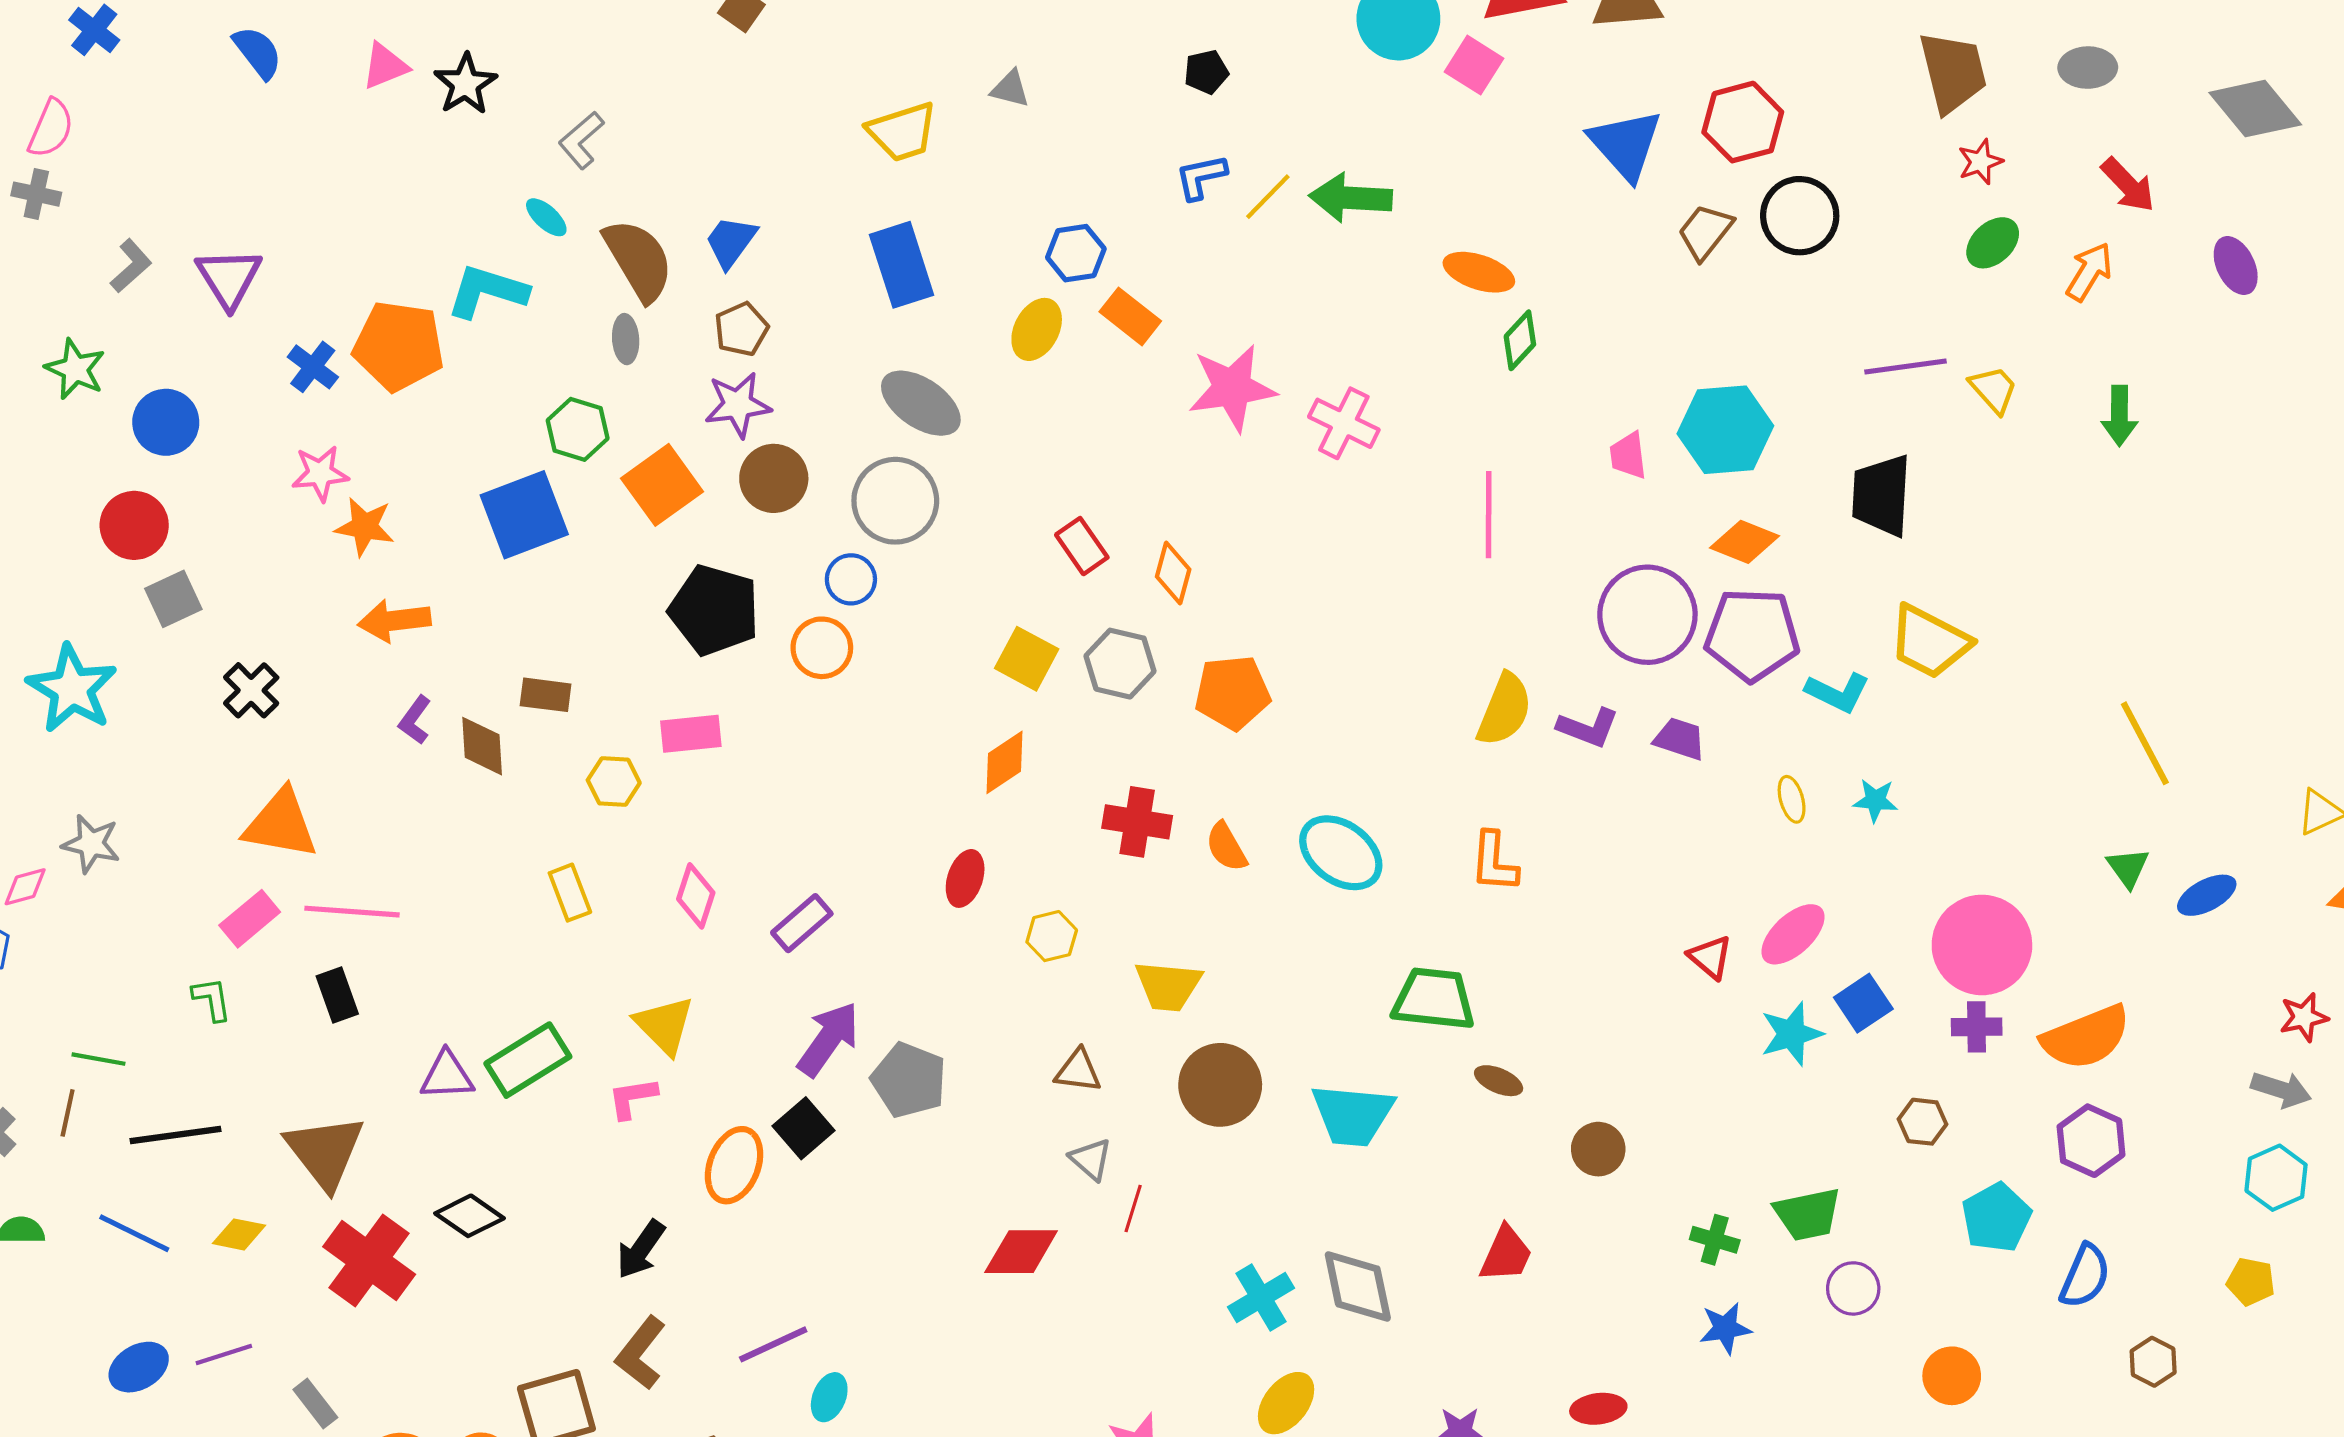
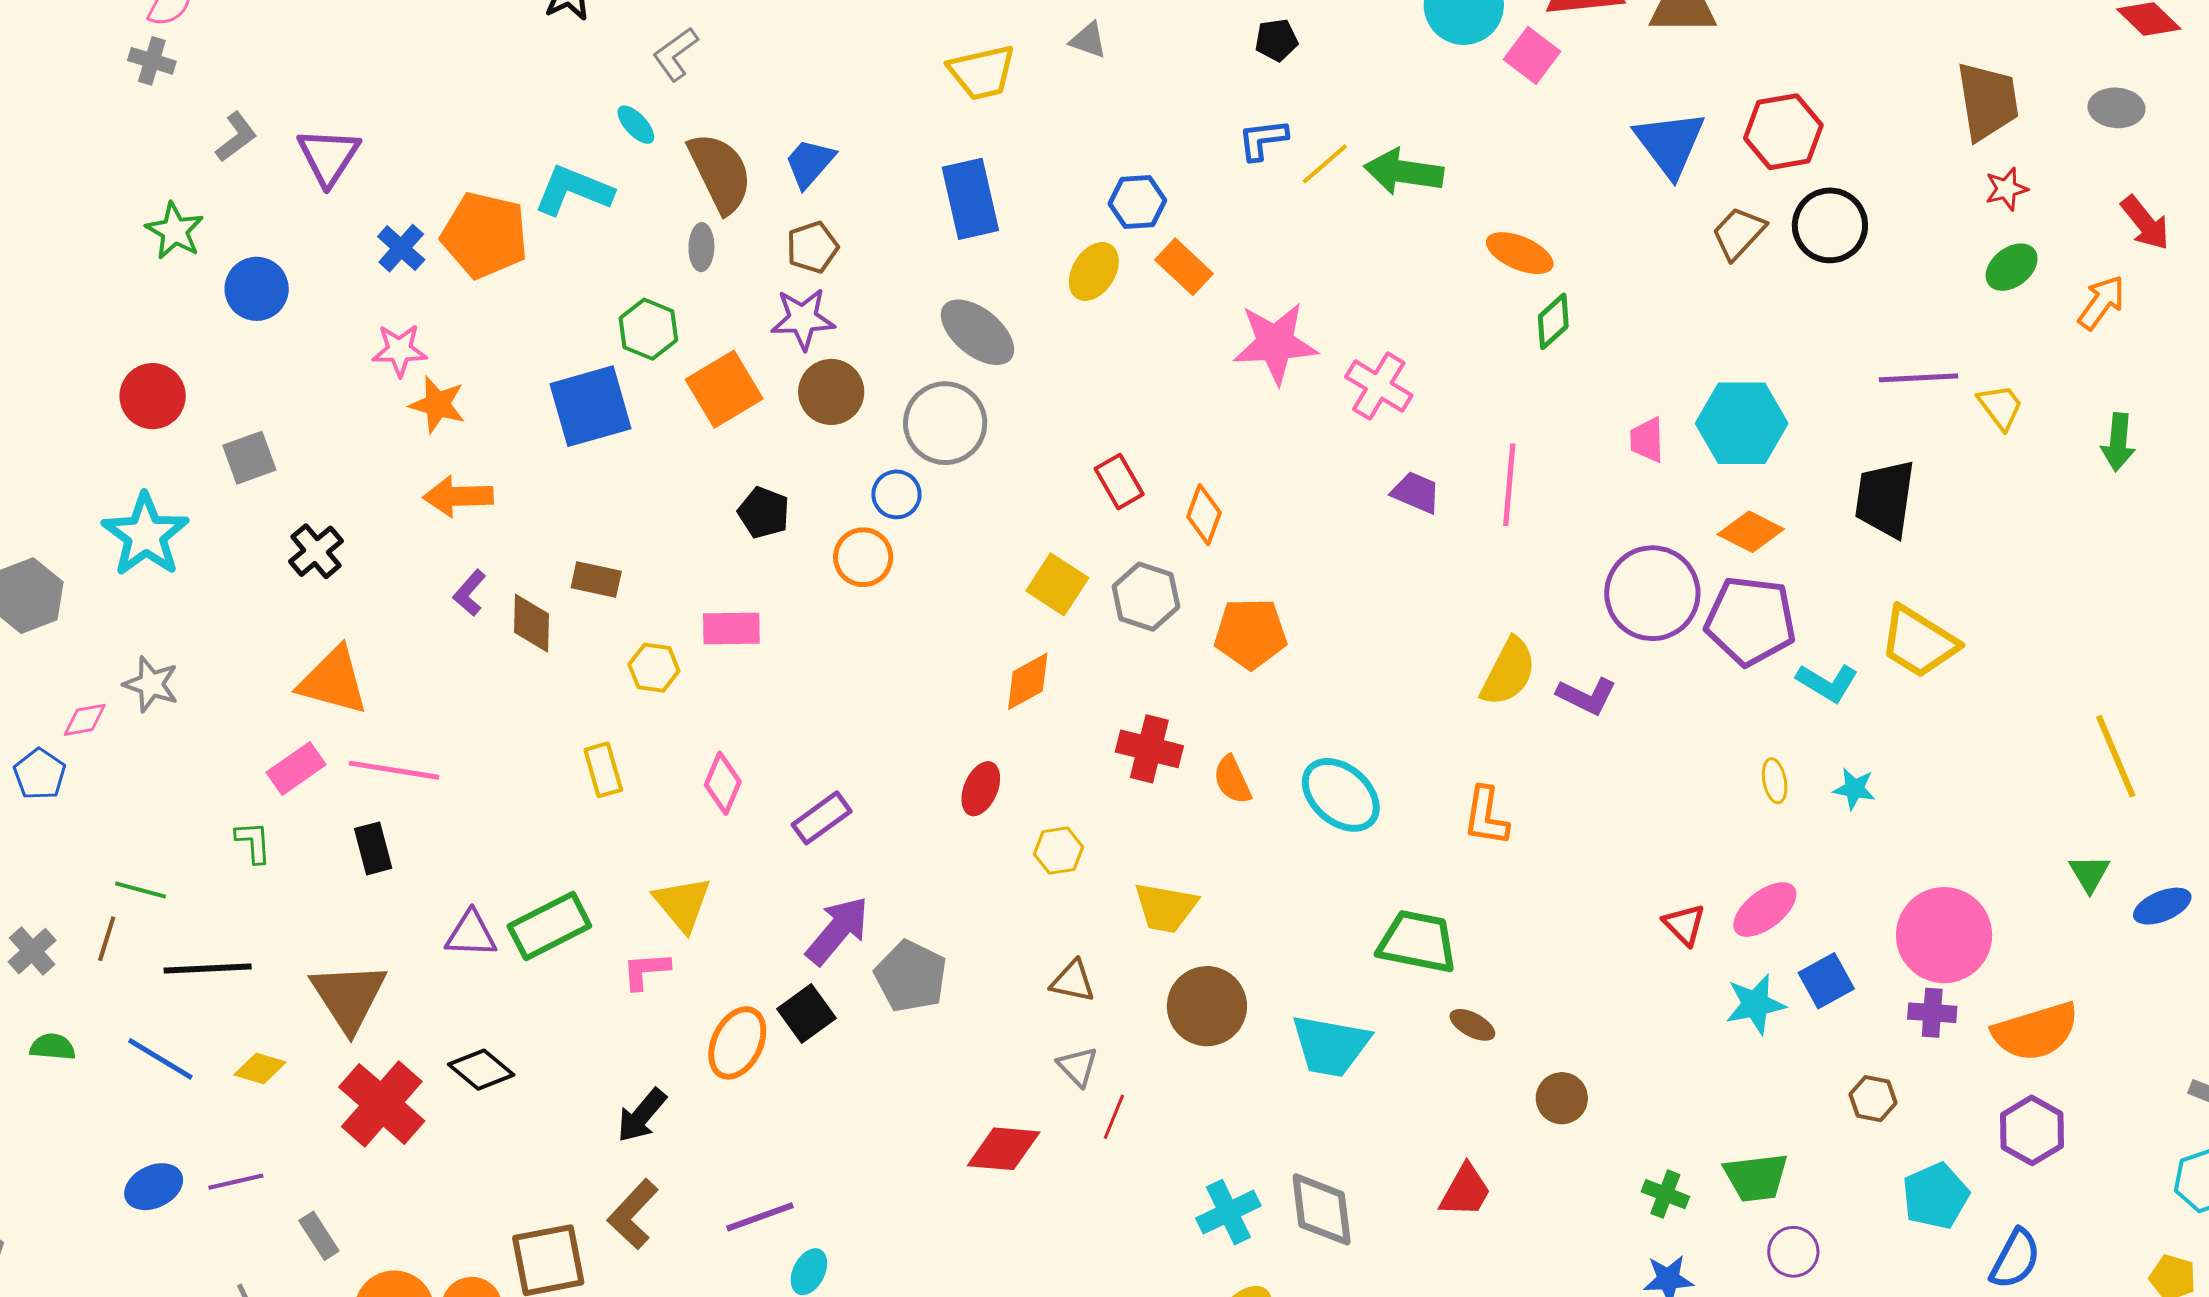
red circle: (134, 525) -> (153, 396), moved
black pentagon: (714, 610) -> (764, 513), size x0.6
purple trapezoid: (1680, 739) -> (1416, 492), moved

